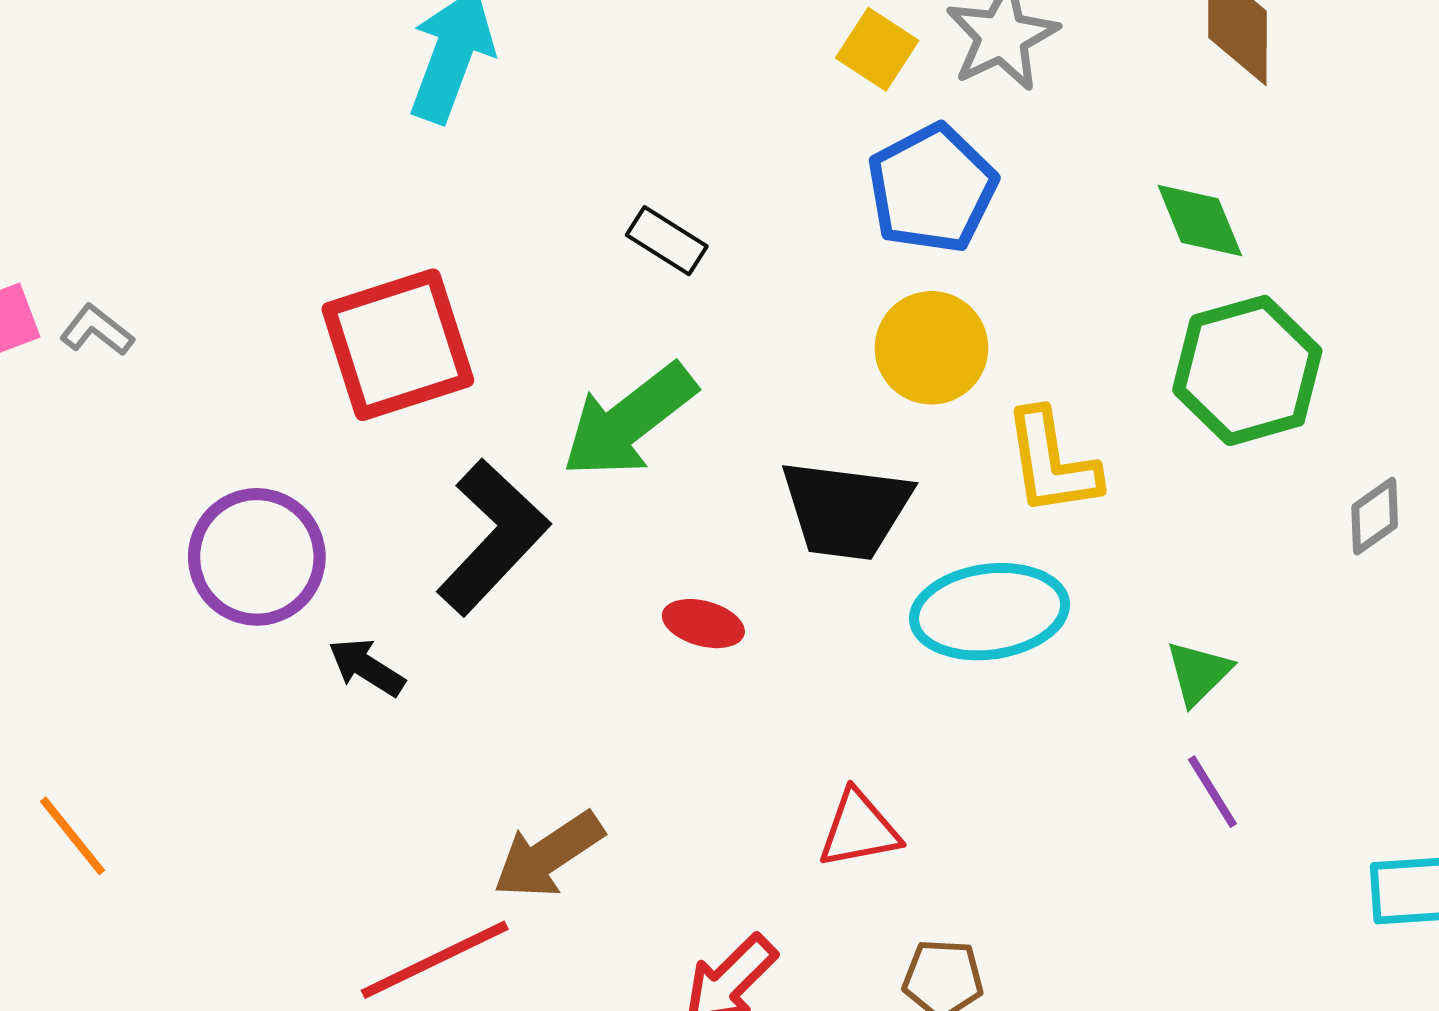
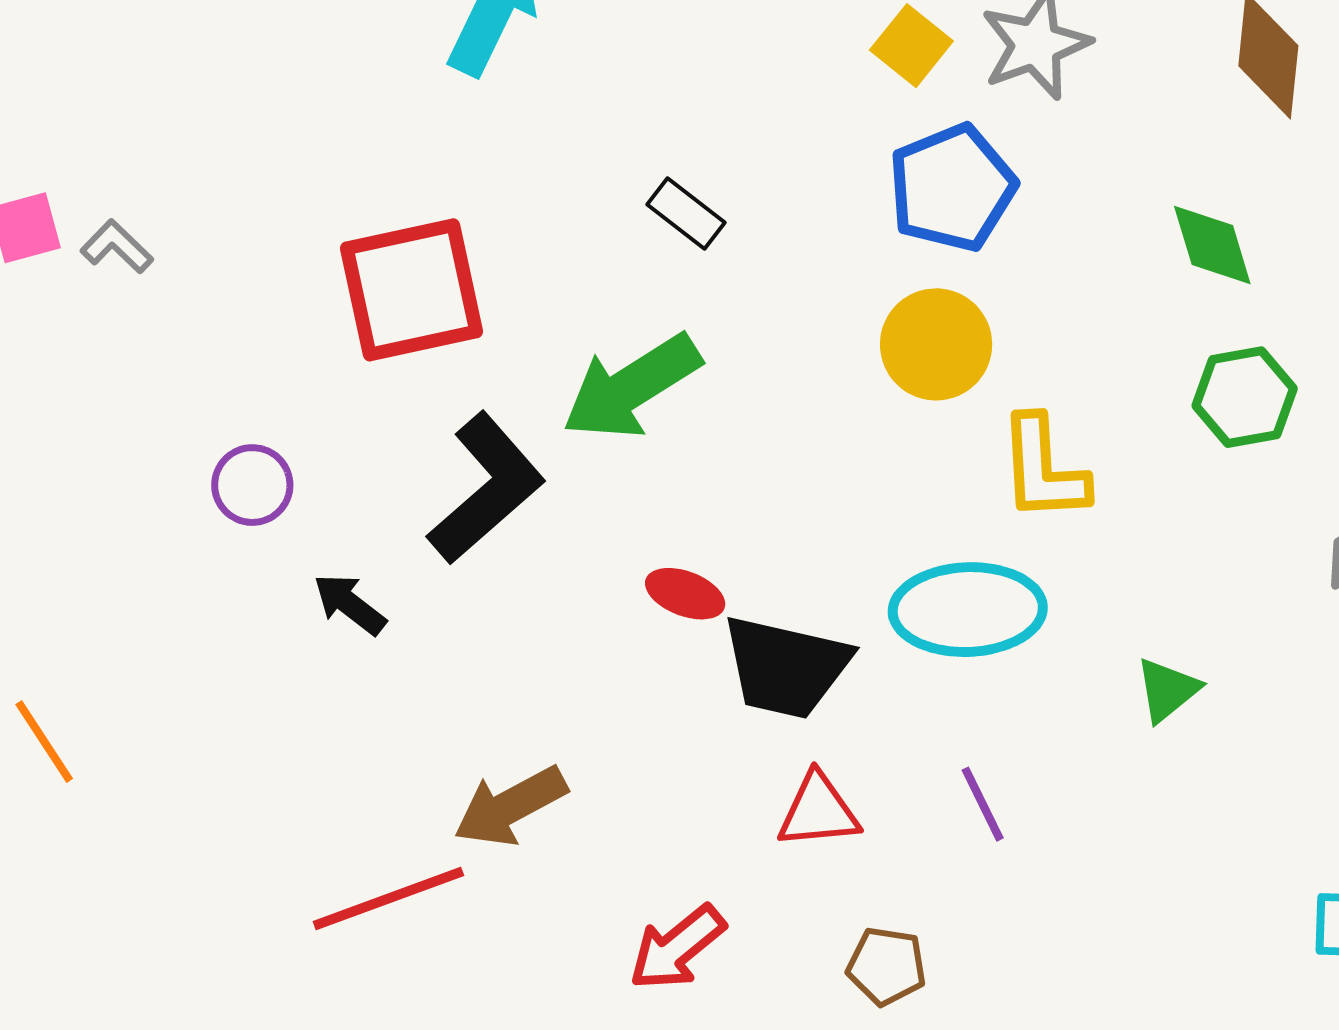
green hexagon: (1247, 370) -> (1245, 397), size x0.7
black trapezoid: (846, 510) -> (786, 667), moved
purple circle: (257, 557) -> (252, 485), size x0.6
purple line: (1212, 792) -> (983, 804), moved

